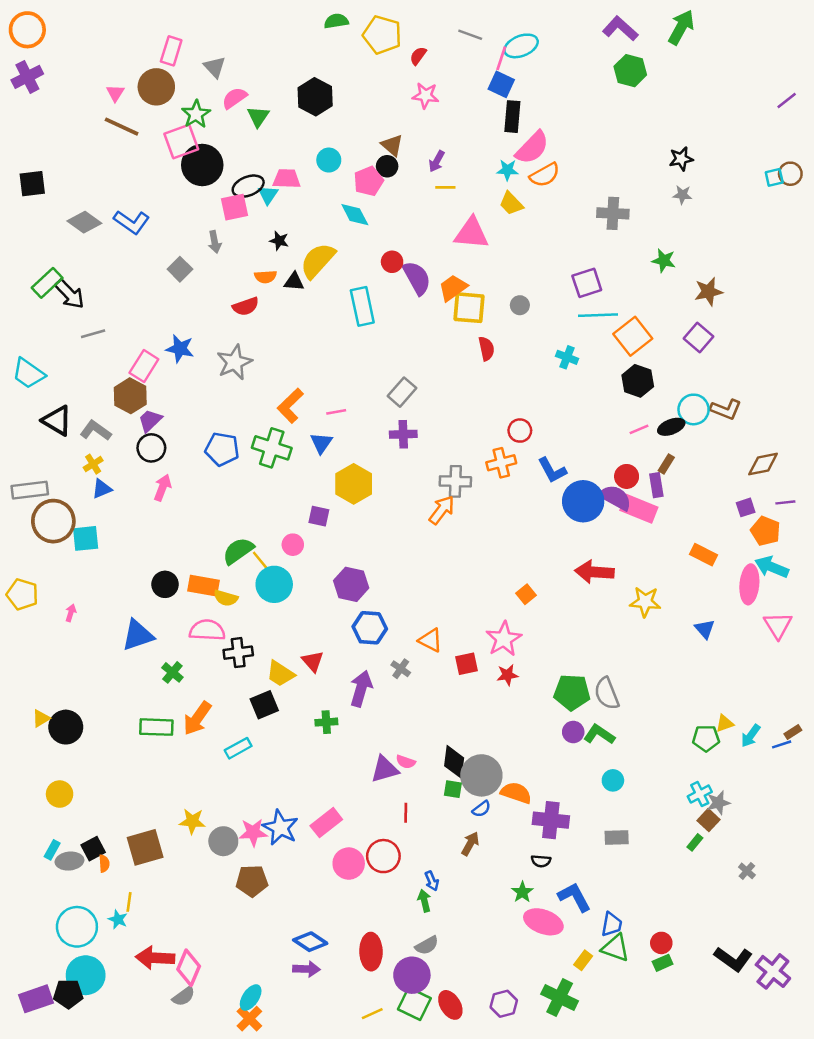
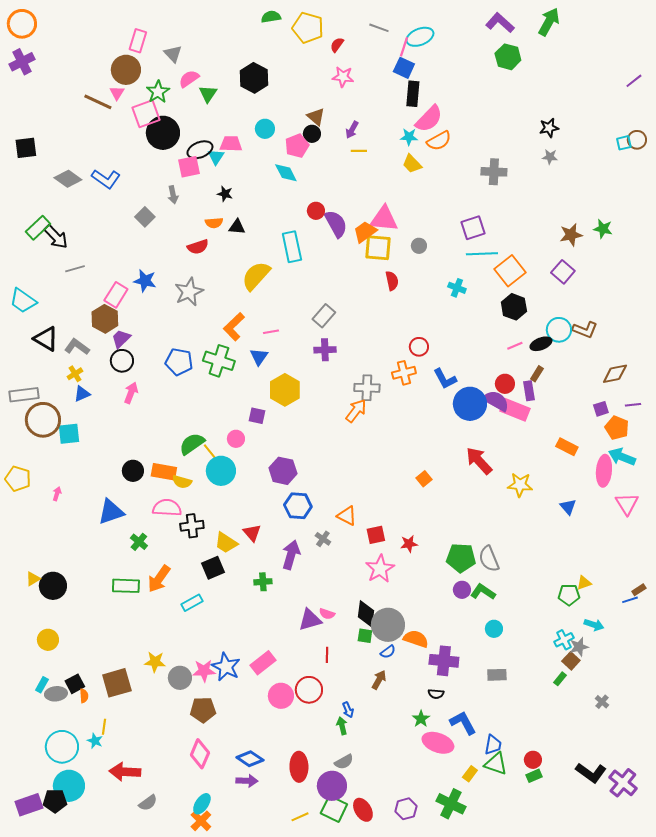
pink triangle: (115, 93) -> (117, 93), moved
pink triangle: (471, 233) -> (384, 219), moved
yellow semicircle: (318, 261) -> (256, 276), moved
green star: (664, 261) -> (603, 229), moved
red arrow: (594, 572) -> (479, 461), turned 44
pink star: (504, 639) -> (380, 569), moved
cyan arrow: (751, 736) -> (594, 625), moved, turned -108
pink diamond: (189, 968) -> (200, 754), moved

